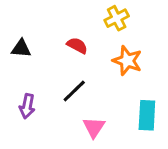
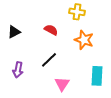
yellow cross: (117, 18) -> (77, 12), turned 35
black triangle: (21, 49) -> (14, 32), turned -32

